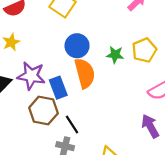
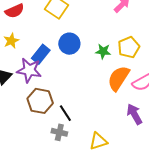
orange semicircle: (85, 73) -> (119, 78), moved, turned -132
blue rectangle: (58, 88) -> (41, 54), moved, turned 60

